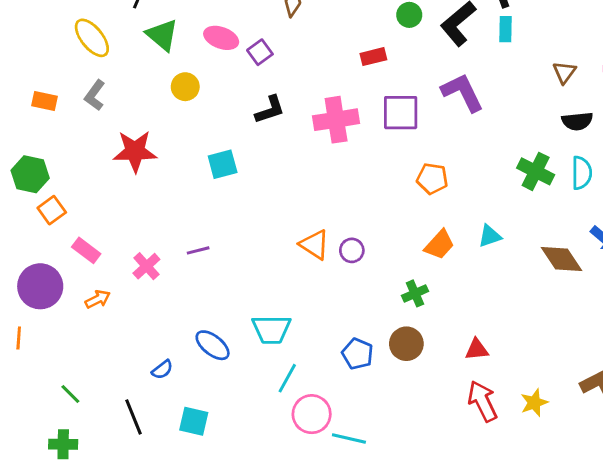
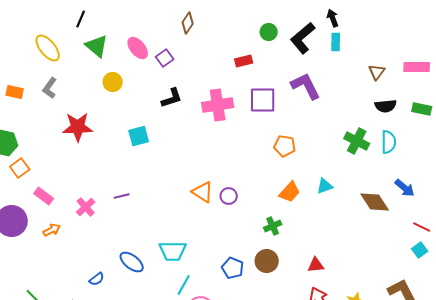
pink ellipse: (221, 38) -> (138, 48), turned 30

